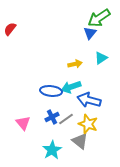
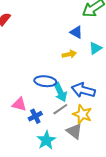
blue triangle: (90, 33) -> (76, 32), moved, turned -40
cyan arrow: (71, 87) -> (60, 92), moved, turned -96
blue cross: (52, 117) -> (35, 116), moved
pink triangle: (23, 123) -> (19, 104), moved, turned -35

